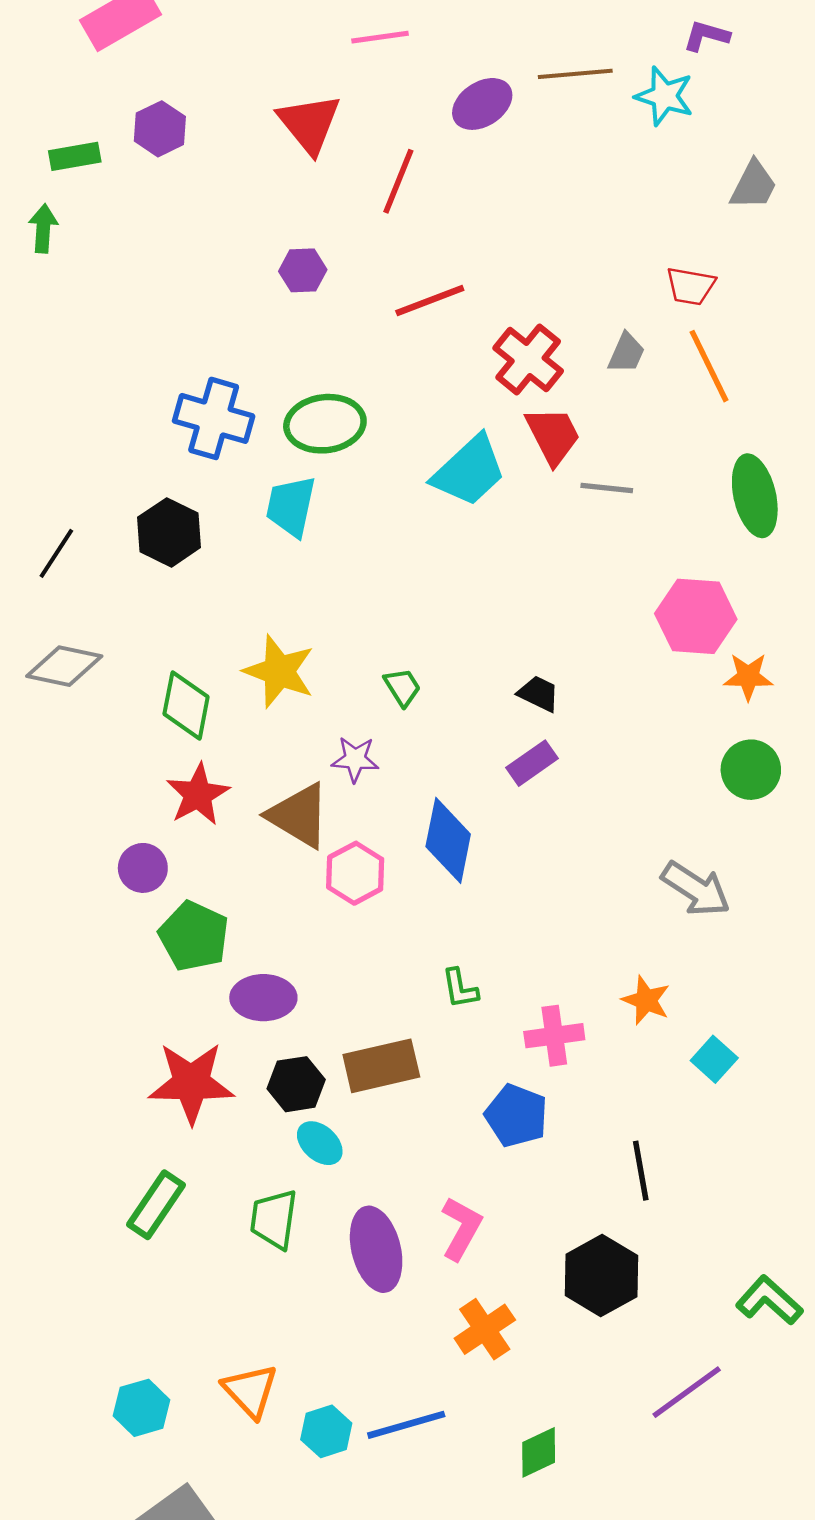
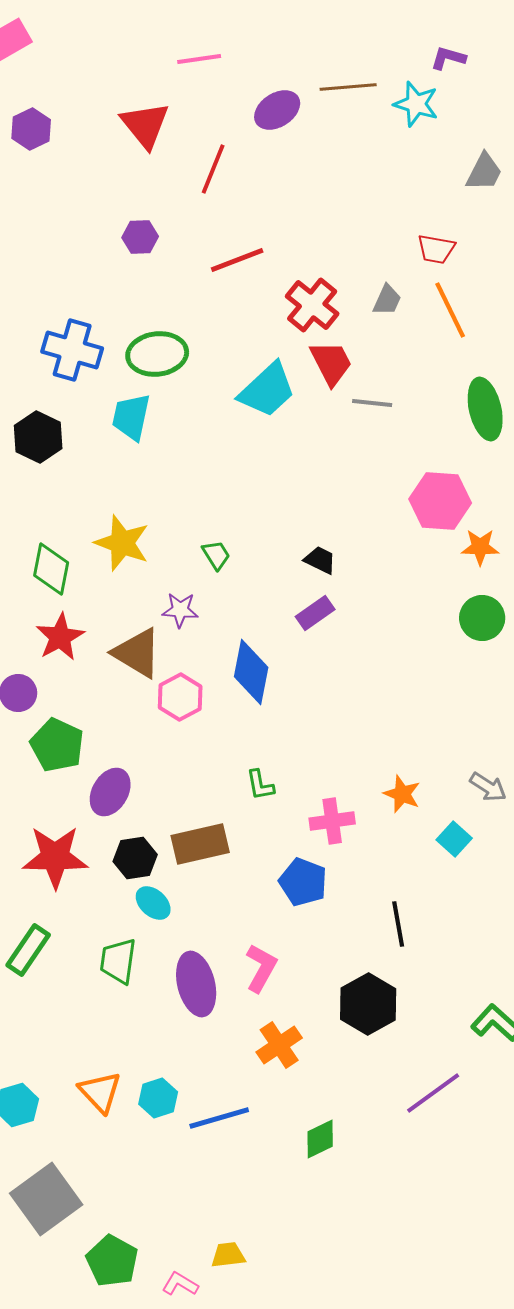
gray arrow: (696, 889) -> (488, 787), moved, size x0.7
purple ellipse: (263, 998) -> (110, 792), turned -60
cyan hexagon: (326, 1431) -> (158, 1098), moved

